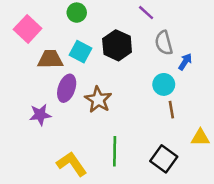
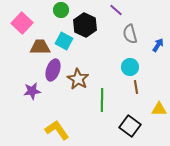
black hexagon: (117, 45) -> (85, 25), moved
blue arrow: (185, 62) -> (158, 45), moved
green line: (115, 151) -> (102, 100), moved

